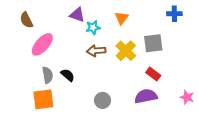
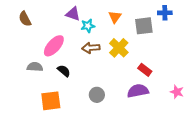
gray square: (153, 43) -> (144, 26), moved
pink ellipse: (42, 44) -> (54, 46), moved
gray semicircle: (48, 75) -> (35, 67), moved, turned -77
orange square: (43, 99) -> (51, 101), moved

